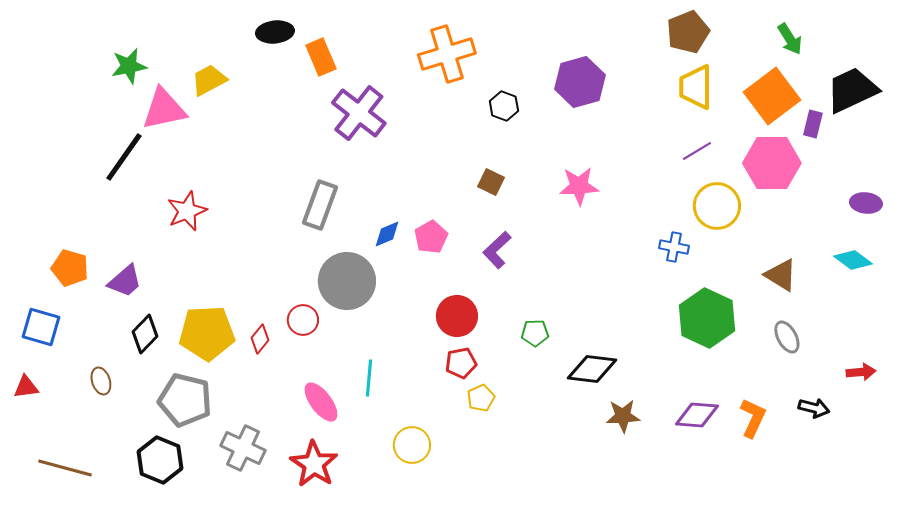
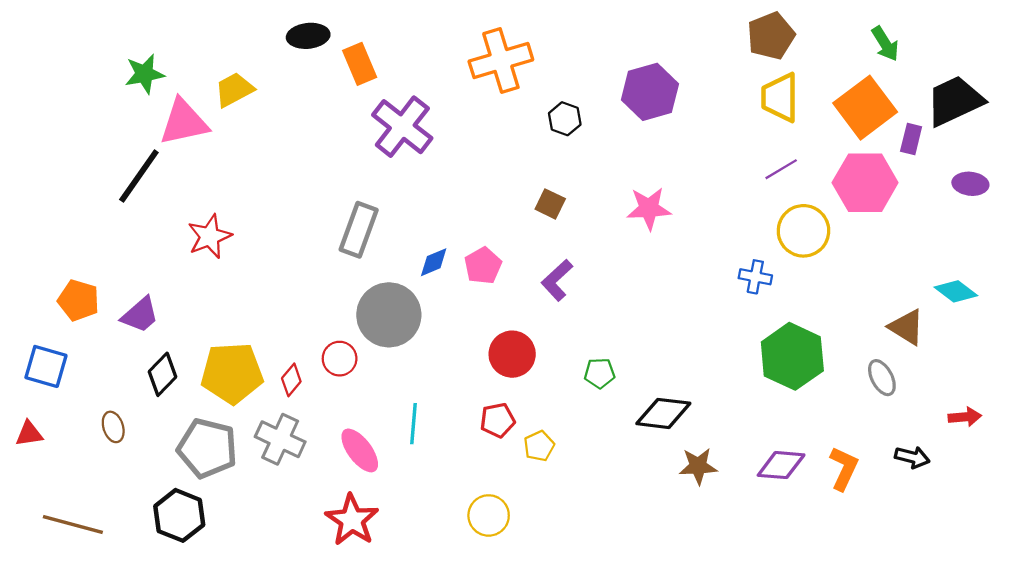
purple ellipse: (866, 203) -> (970, 184), moved
brown triangle: (781, 275) -> (907, 327), moved
red pentagon: (461, 363) -> (498, 420), moved
yellow circle: (412, 445) -> (489, 515), moved
gray cross: (243, 448) -> (280, 439), moved

